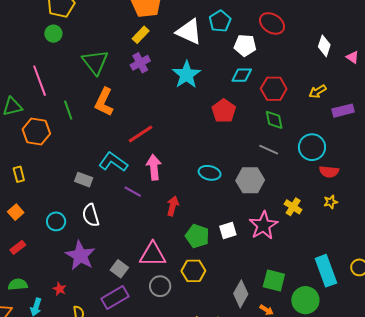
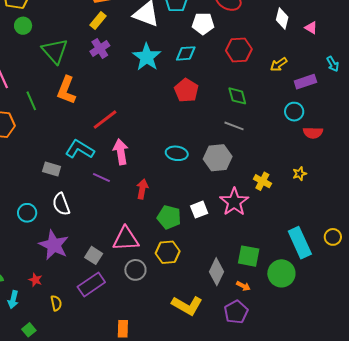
green circle: (53, 34) -> (23, 26), moved
cyan diamond: (242, 75) -> (186, 53), moved
red hexagon: (274, 89) -> (239, 50), moved
cyan circle: (312, 147) -> (294, 112), moved, size x0.7
red semicircle: (329, 172) -> (313, 133), moved

